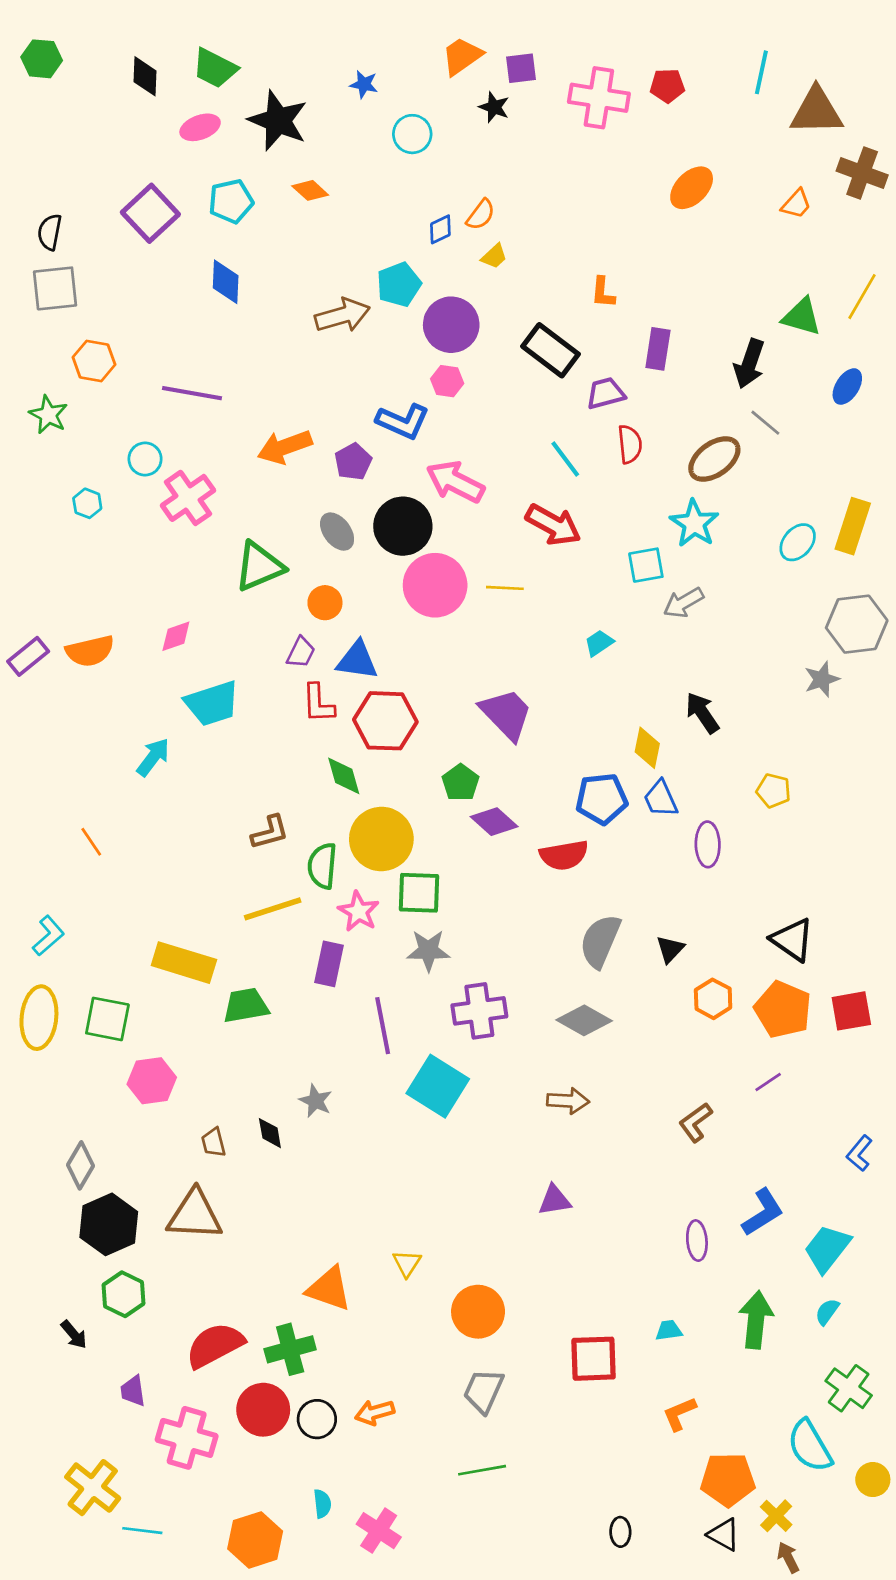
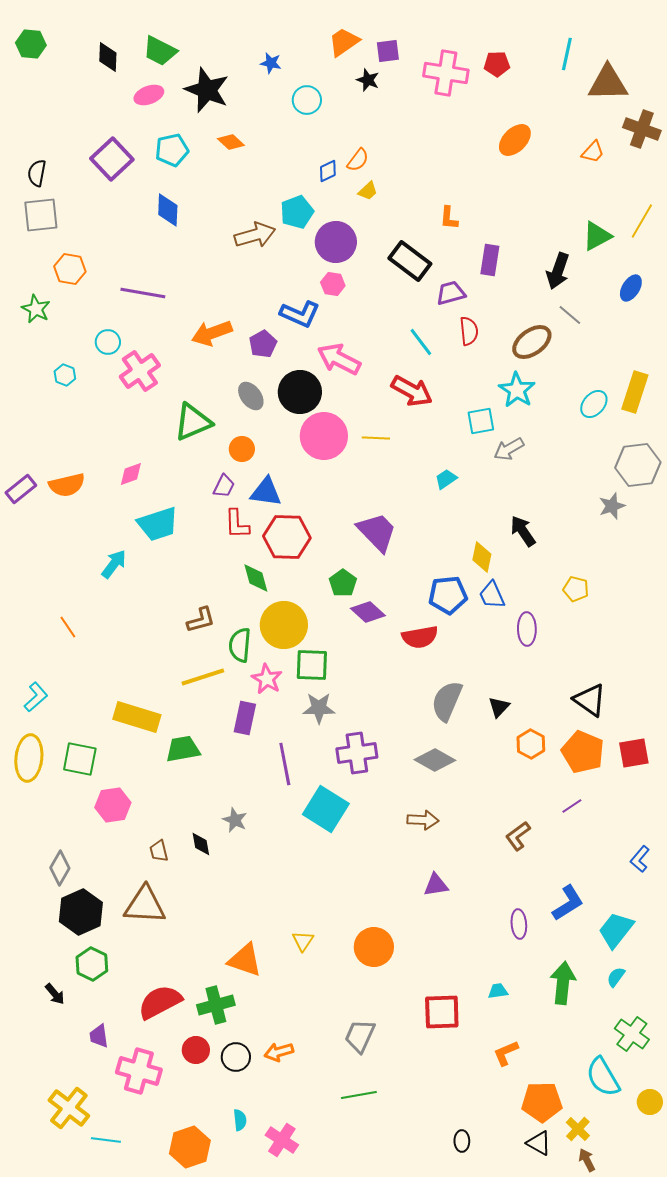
green triangle: (802, 317) -> (597, 236), turned -44
purple triangle: (555, 1200) -> (436, 885), moved
orange circle: (478, 1312) -> (374, 947), moved
red circle: (263, 1410) -> (196, 1050), size x0.7

